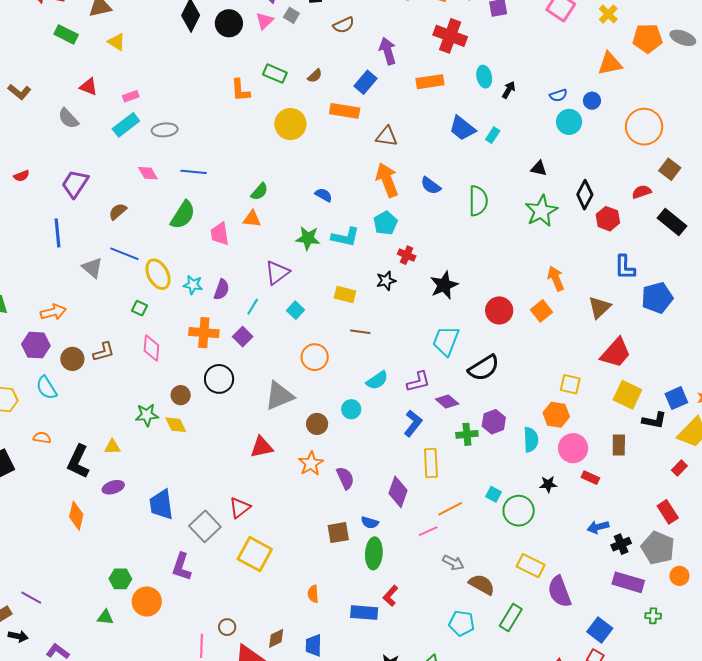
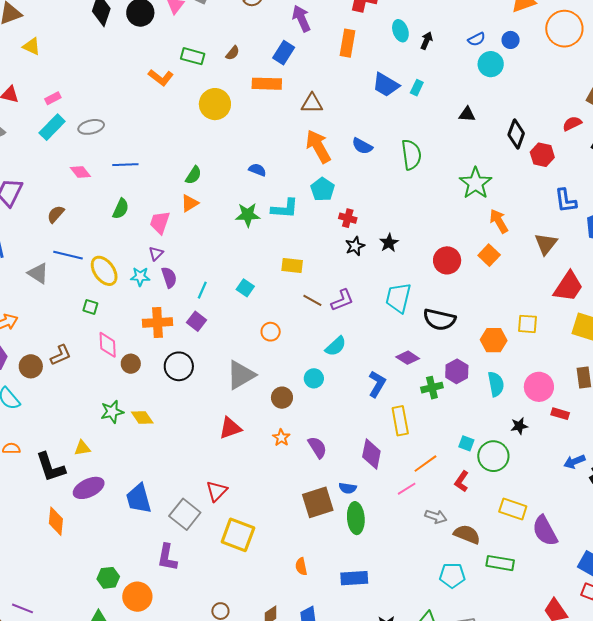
orange rectangle: (430, 82) -> (348, 43), turned -64
orange L-shape: (240, 90) -> (161, 77), turned -40
orange circle: (644, 127) -> (564, 29), moved
green star: (541, 211) -> (476, 183), moved
green semicircle: (183, 215) -> (121, 209), size x0.7
orange triangle: (252, 219) -> (190, 203), turned -30
pink trapezoid: (220, 234) -> (160, 222), turned 35
purple triangle: (277, 273) -> (156, 253), moved, size x0.6
black star: (386, 281) -> (355, 246), moved
black star: (444, 285) -> (389, 243), size x0.7
purple semicircle: (222, 290) -> (169, 277), turned -30
brown line: (360, 332) -> (312, 300), turned 30
orange circle: (315, 357) -> (271, 332), size x0.7
black semicircle: (484, 368) -> (439, 319), turned 52
purple L-shape: (418, 382) -> (342, 300), moved
brown circle: (181, 395) -> (131, 364), moved
orange hexagon: (556, 415) -> (494, 340), moved
black L-shape: (78, 462) -> (50, 467), turned -36
orange star: (311, 463) -> (281, 438), size x0.7
purple ellipse: (113, 487) -> (89, 488), size x1.4
brown square: (338, 533) -> (318, 502), size x1.4
red L-shape: (391, 596) -> (462, 481), moved
green rectangle: (511, 618) -> (500, 563), turned 76

